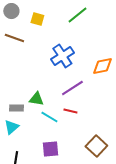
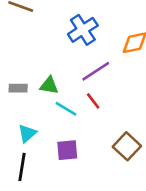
gray rectangle: (16, 108) -> (18, 88), moved
red line: (70, 111) -> (93, 101), turned 40
cyan triangle: (11, 127) -> (27, 133), moved

